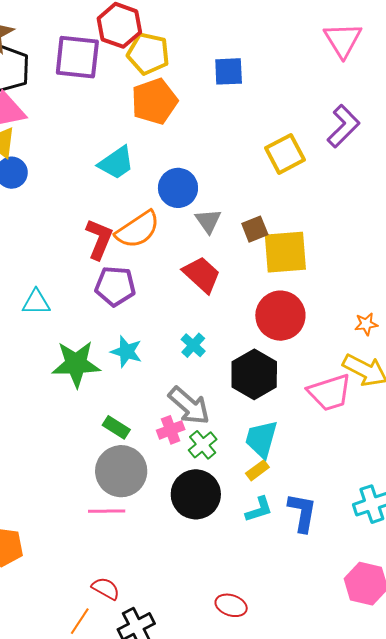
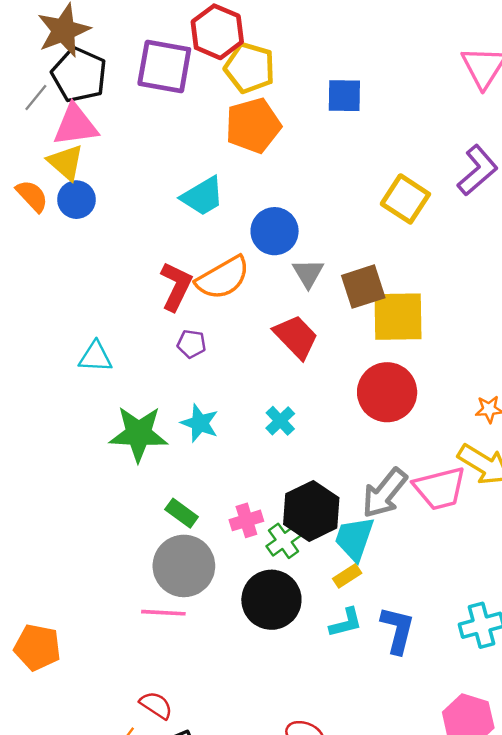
yellow square: (285, 154) -> (405, 199), turned -33
brown square: (255, 229) -> (363, 287), size x1.4
purple pentagon: (115, 286) -> (191, 344), size x0.6
black hexagon: (254, 374) -> (311, 511), moved
gray arrow: (189, 406) -> (385, 493), moved, turned 84

